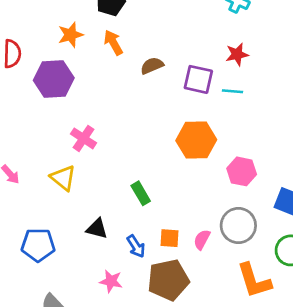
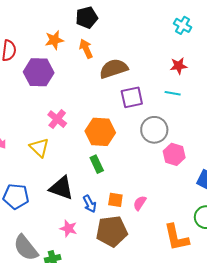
brown semicircle: (152, 66) -> (114, 69), size x1.6
purple square: (198, 79) -> (132, 97), moved, turned -30
orange hexagon: (196, 140) -> (100, 132), moved
gray circle: (238, 226) -> (154, 130), moved
black triangle: (97, 229) -> (61, 188), size x1.5

